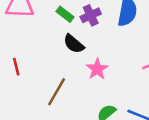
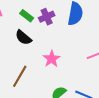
black semicircle: (74, 44) -> (23, 37), moved

